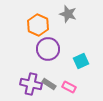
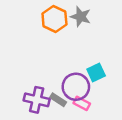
orange hexagon: (38, 25) -> (54, 19), moved
purple circle: (48, 49) -> (76, 87), moved

